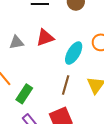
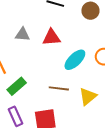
brown line: (66, 85) -> (59, 88), turned 66

